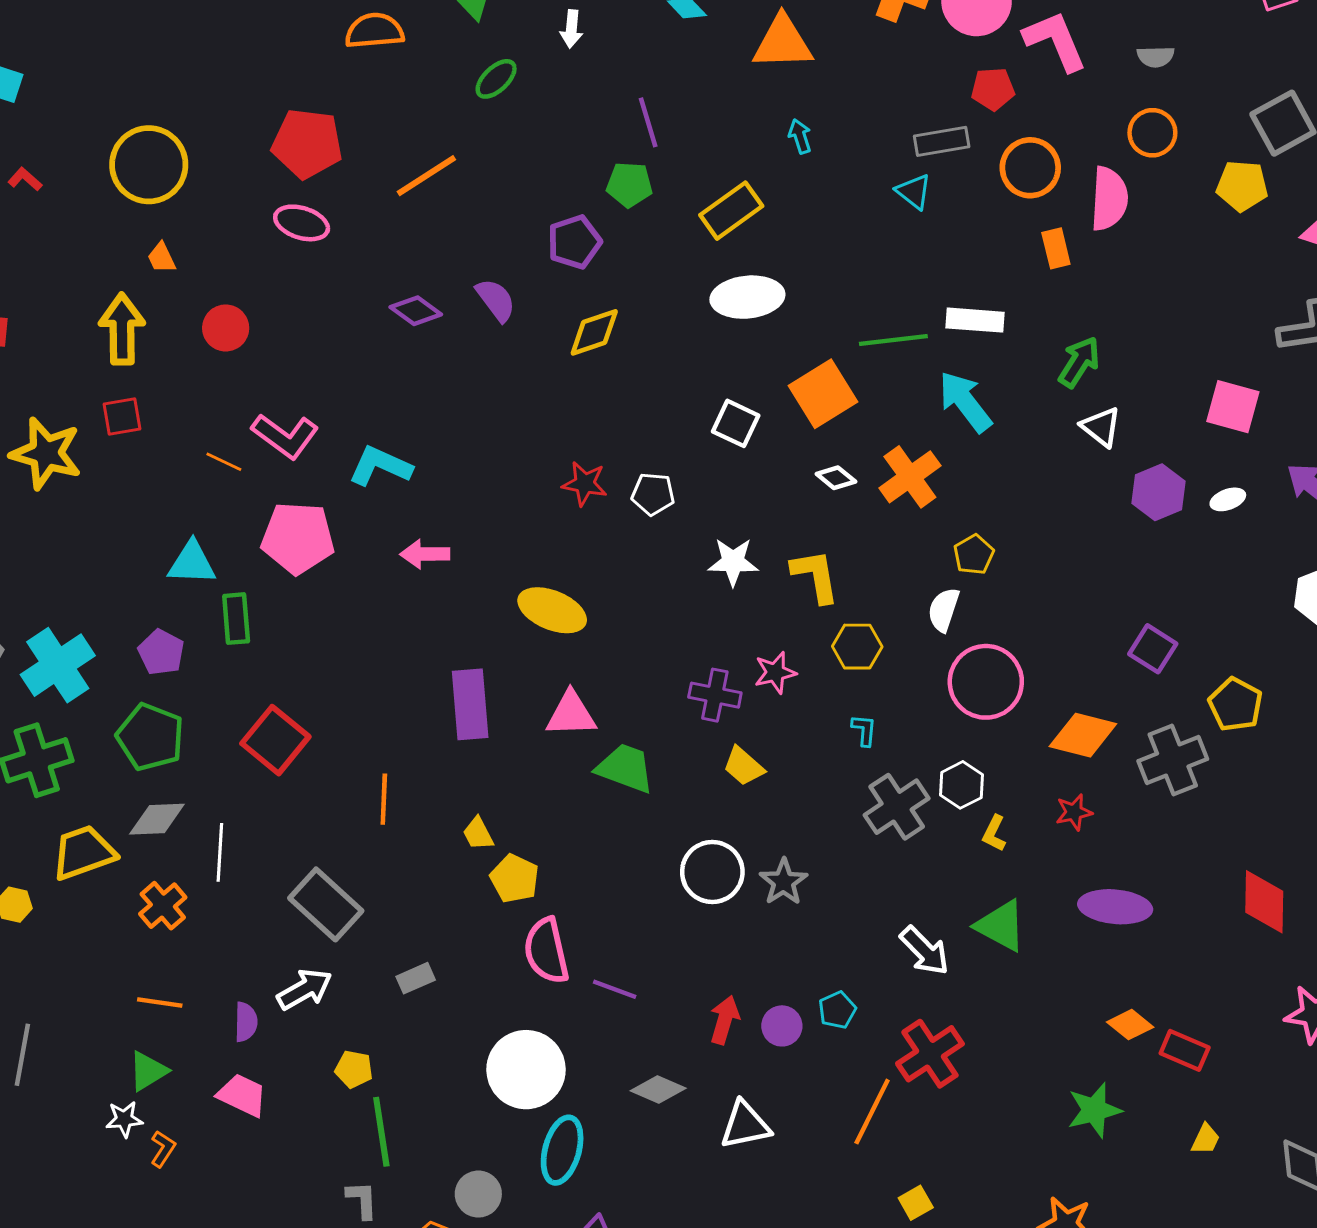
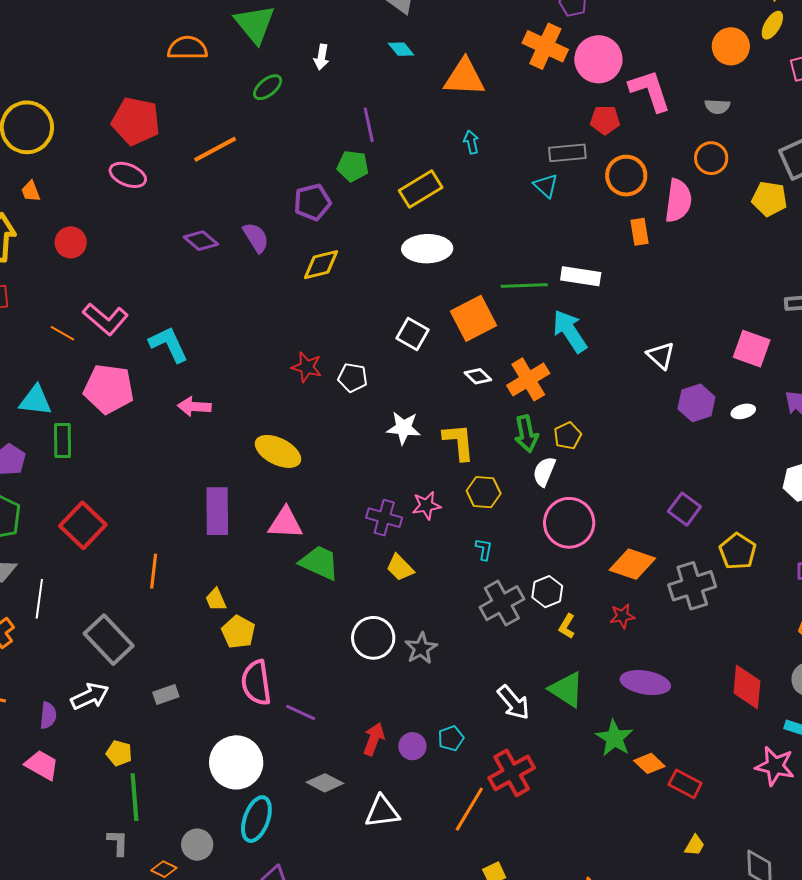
green arrow: (1079, 362) -> (526, 434), moved, turned 132
cyan L-shape: (380, 466) -> (169, 344), turned 36
green star: (1094, 1110) -> (614, 738), moved, turned -30

